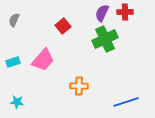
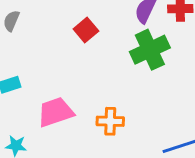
pink trapezoid: (43, 60) -> (55, 112), moved, turned -150

